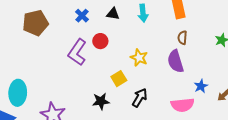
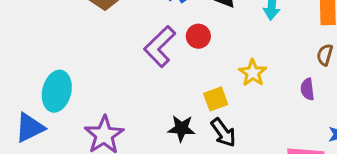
purple semicircle: (176, 61) -> (307, 89), size x0.6
black arrow: (140, 98) -> (223, 133), moved, turned 102

